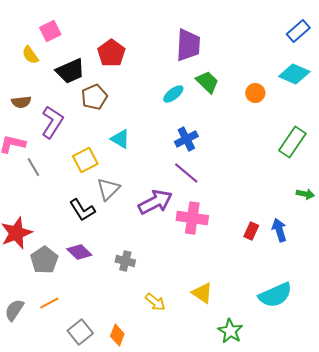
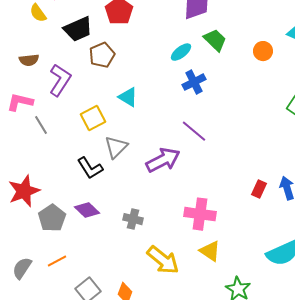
blue cross: (186, 139) -> (194, 82), moved
pink cross: (192, 218) -> (200, 214), moved
yellow arrow: (155, 302) -> (163, 260), size x1.6

